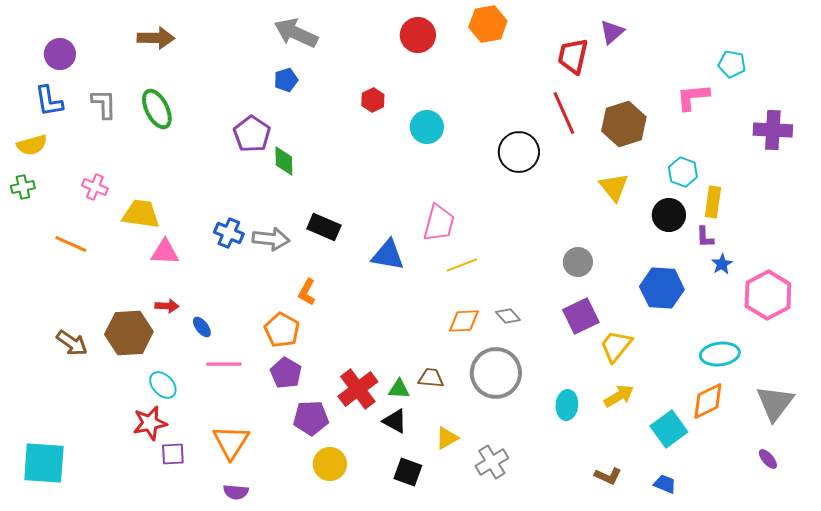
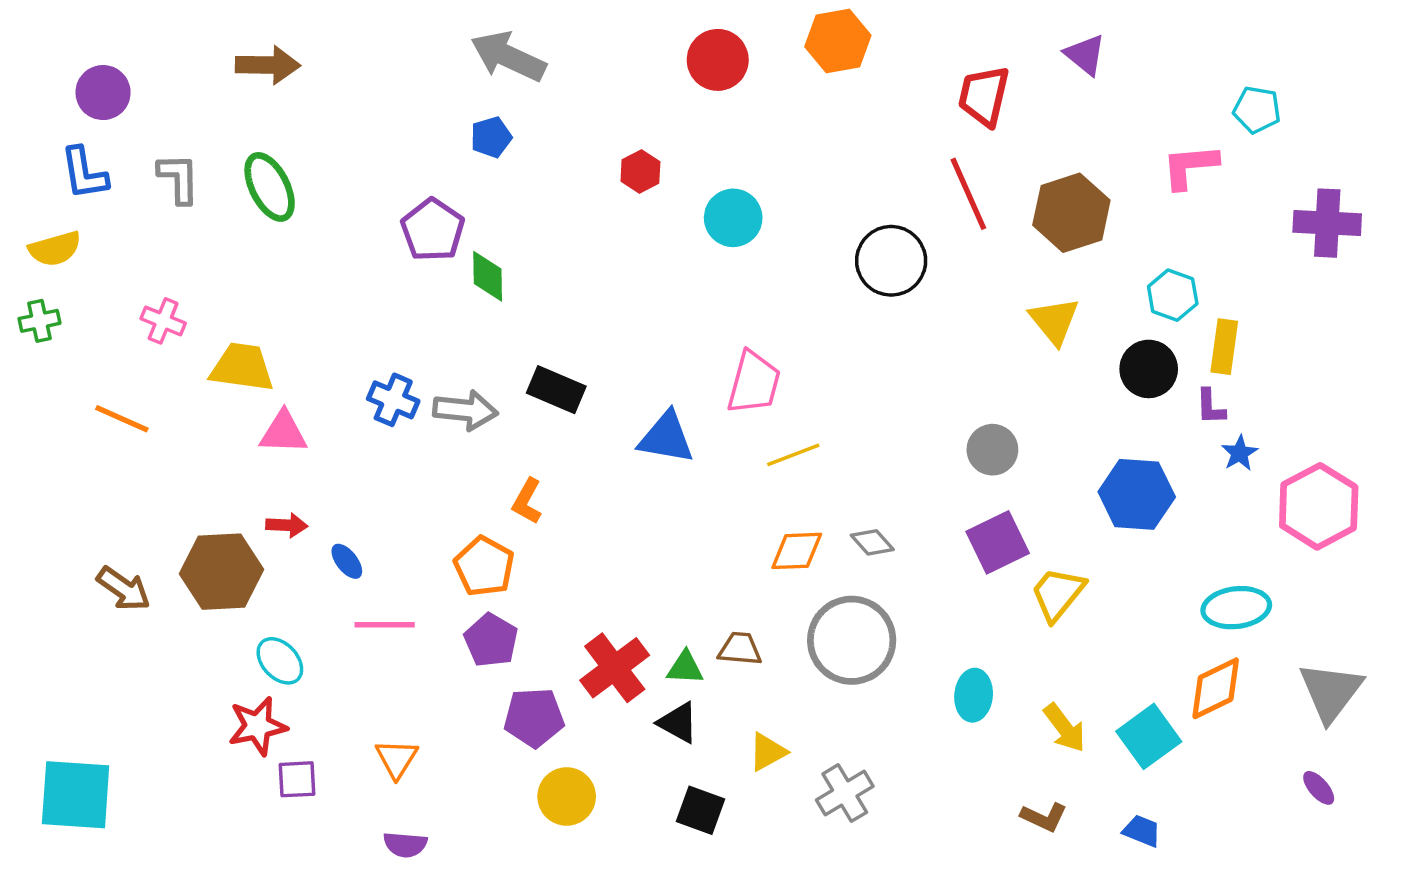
purple triangle: (612, 32) -> (1085, 55), moved, turned -40
yellow arrow: (619, 396) -> (1065, 728), moved, turned 84
orange triangle: (231, 442) -> (397, 759), size x0.7

